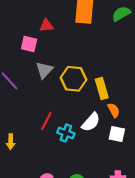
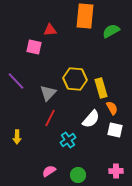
green semicircle: (121, 14) -> (111, 31), moved
gray triangle: (44, 70) -> (48, 93), moved
cyan cross: (66, 133) -> (68, 140), moved, turned 35

